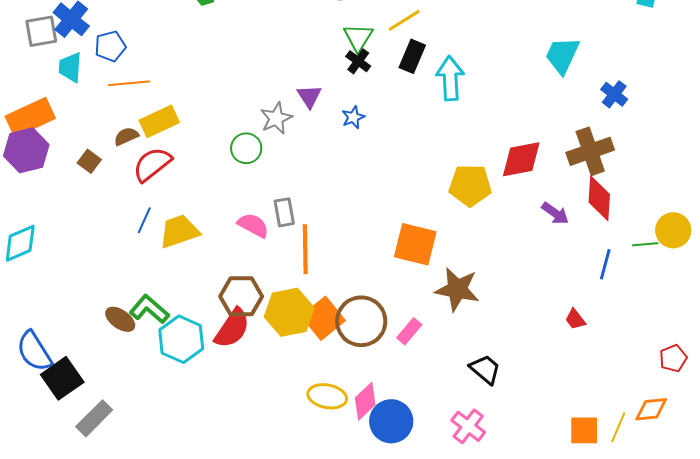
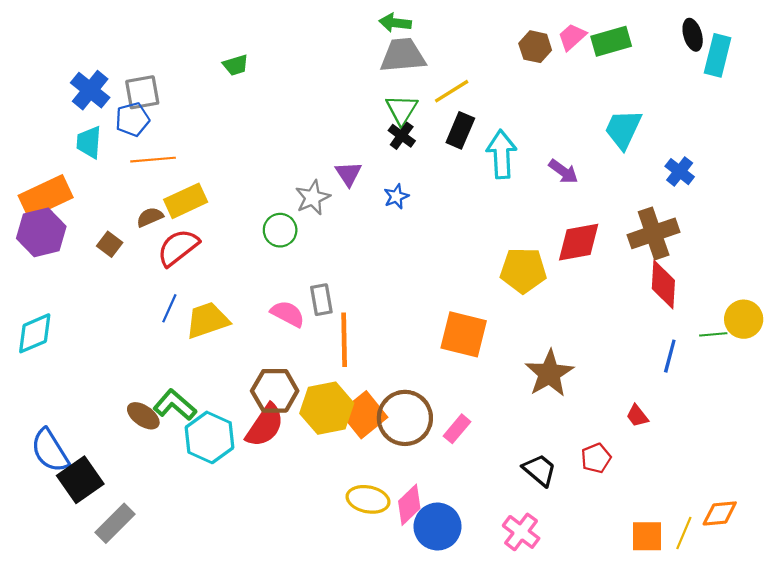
gray square: (41, 31) -> (142, 92), moved
purple arrow: (555, 213) -> (563, 172), moved
brown star: (457, 289) -> (549, 373), moved, turned 30
red pentagon: (673, 358) -> (596, 458), moved

